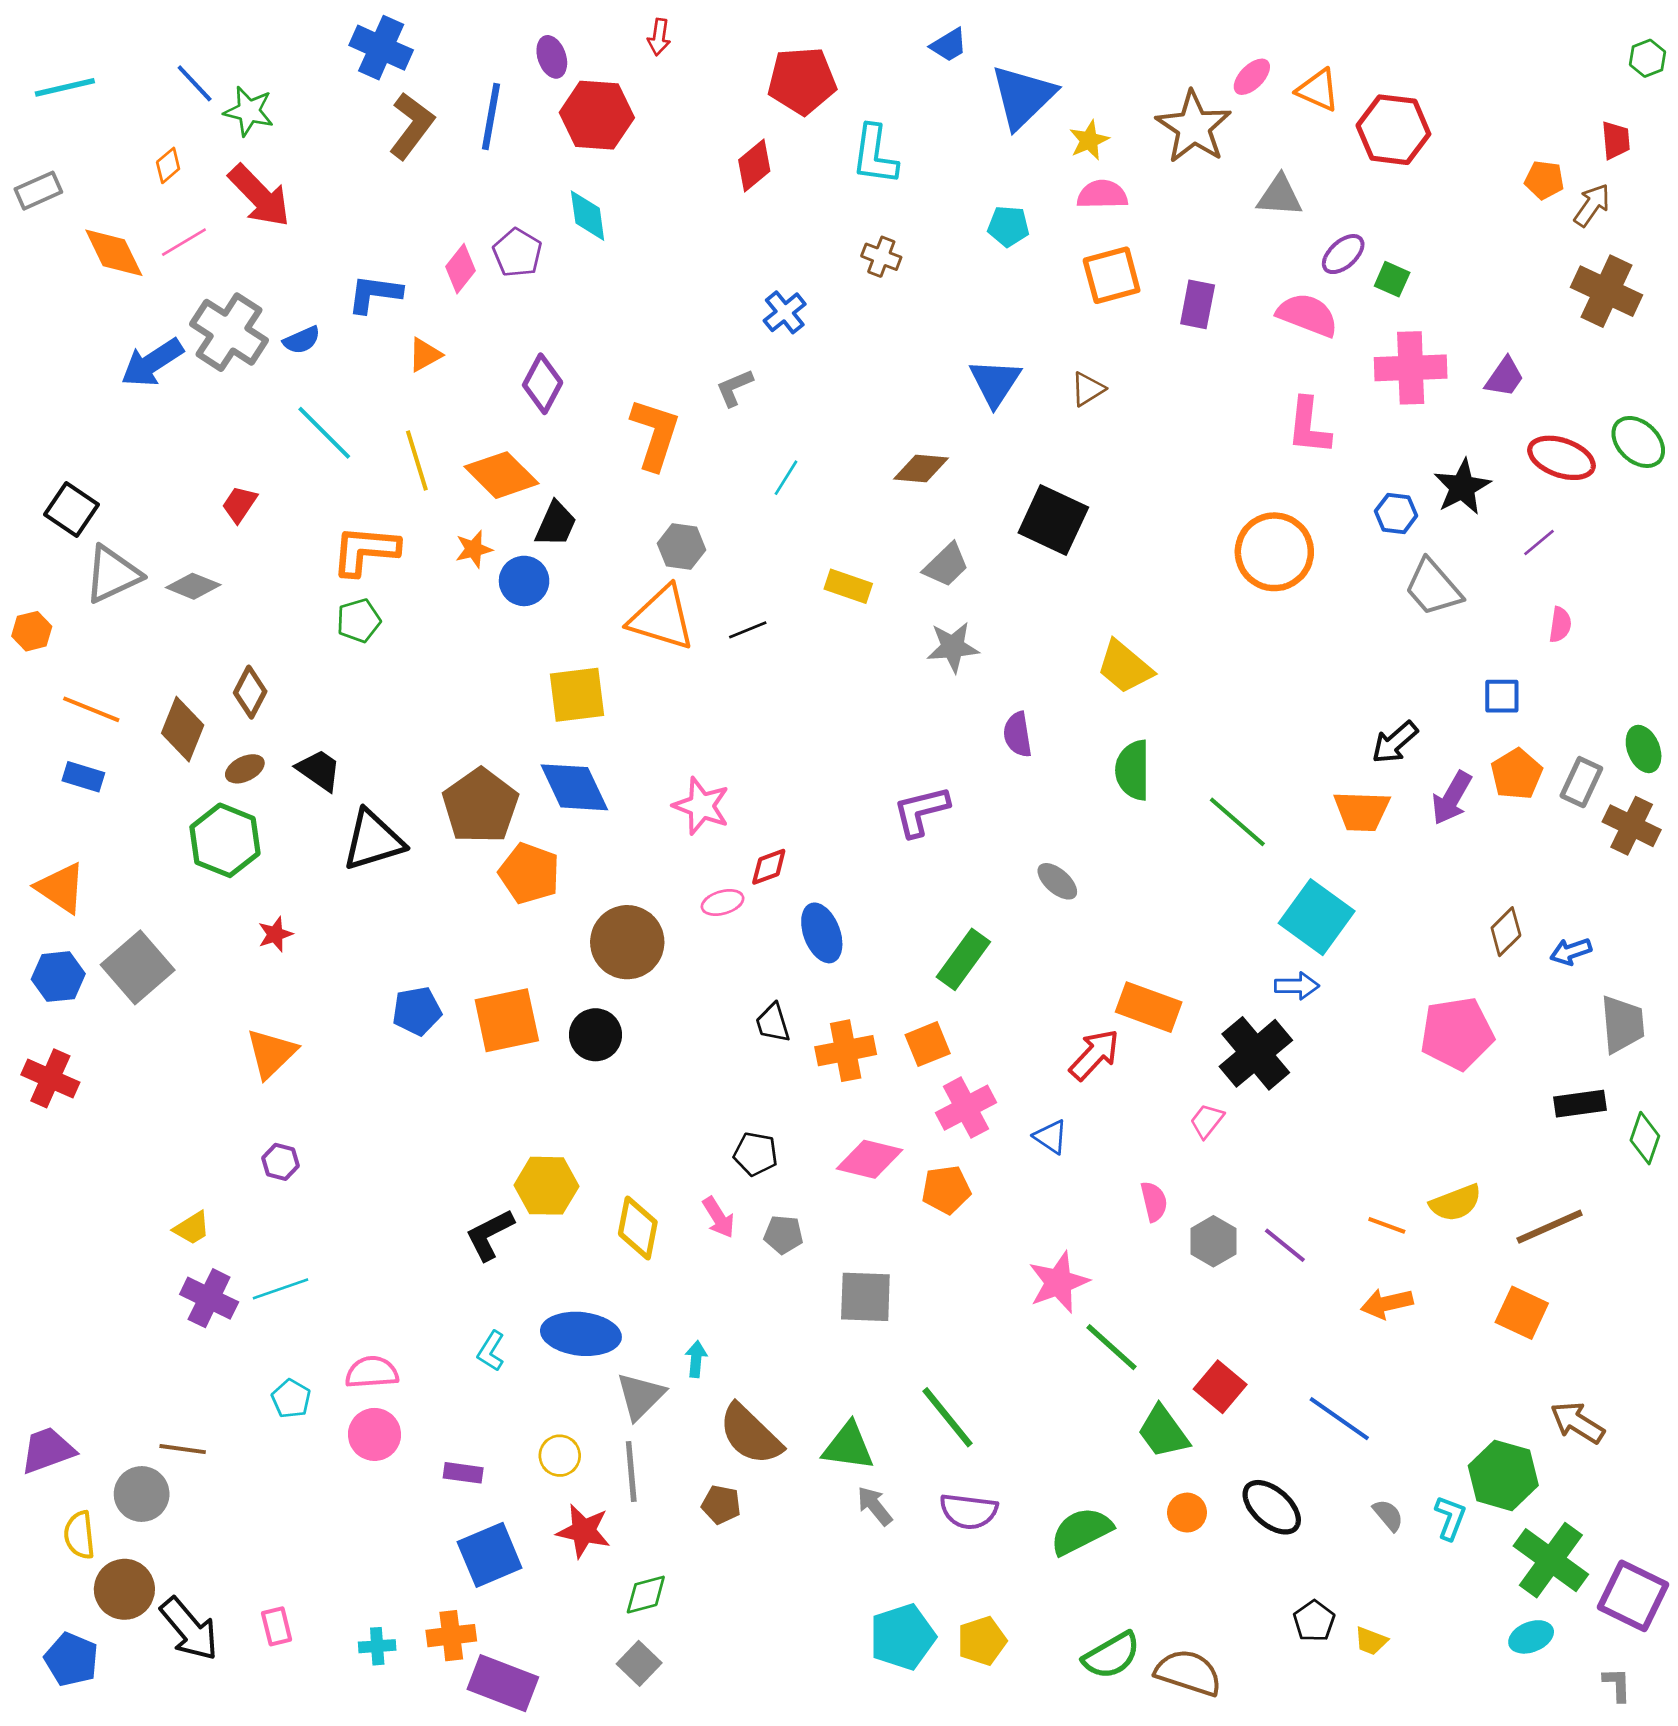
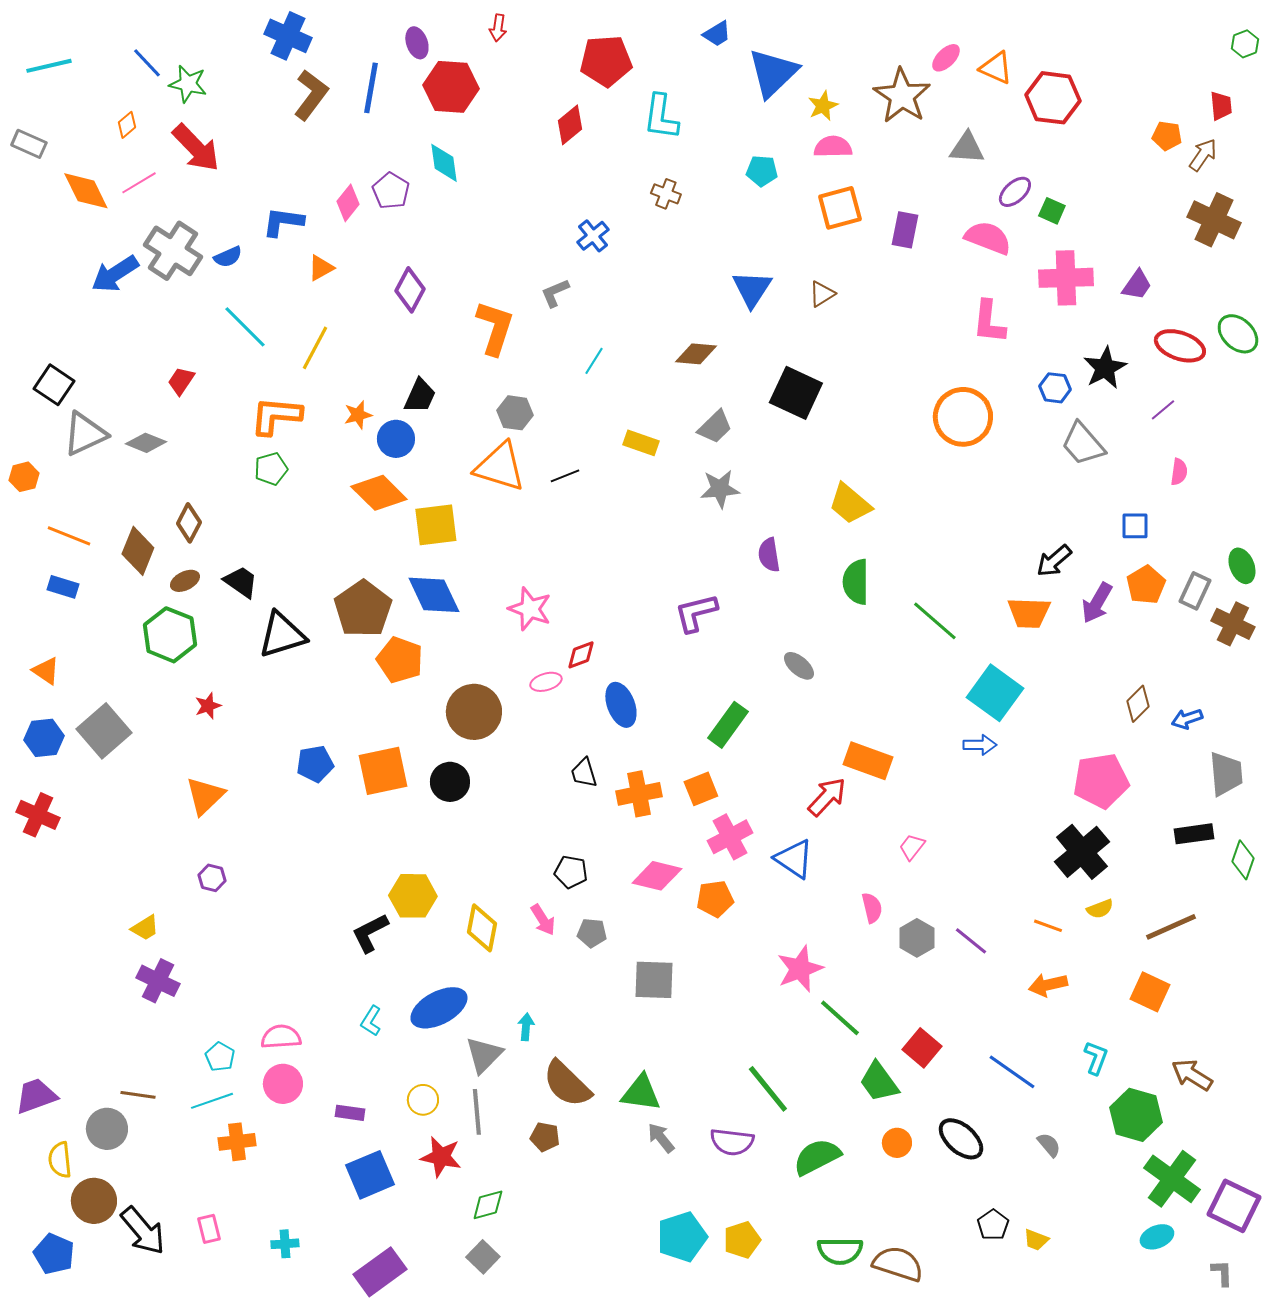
gray rectangle: (38, 191) -> (29, 144), turned 48
yellow line: (417, 461) -> (315, 348), turned 45
orange diamond: (502, 475) -> (379, 493), moved
orange triangle: (61, 888) -> (46, 671), size x0.7
black cross: (1256, 1053) -> (1082, 852), moved
blue triangle: (1051, 1137) -> (794, 859), size x1.5
yellow semicircle: (1456, 1203) -> (1100, 909), size x0.7
cyan line: (281, 1289) -> (212, 1101), moved
blue ellipse: (581, 1334) -> (439, 1008), turned -34
green line: (947, 1417) -> (768, 1089), moved
cyan L-shape: (1450, 1518) -> (1096, 1058), moved
orange cross: (451, 1636) -> (237, 1142), moved
green semicircle: (1112, 1655) -> (840, 1251), turned 30
purple rectangle: (503, 1683) -> (380, 1272), turned -57

